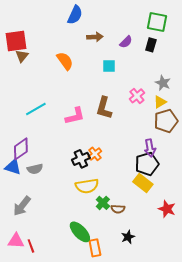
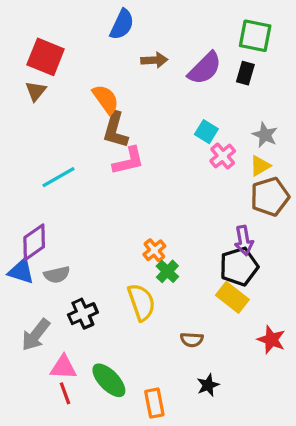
red square: (16, 41) -> (46, 57), moved, turned 30
purple semicircle: (126, 42) -> (205, 68), size x1.6
cyan square: (109, 66) -> (206, 132), moved, turned 32
brown L-shape: (104, 108) -> (115, 130), moved
pink L-shape: (75, 116) -> (128, 161), moved
black cross: (81, 159) -> (83, 314), moved
yellow semicircle: (87, 186) -> (141, 302), turned -100
green cross: (103, 203) -> (167, 271), moved
green ellipse: (80, 232) -> (109, 380), moved
pink triangle: (16, 241) -> (63, 367), moved
red line: (31, 246) -> (65, 393), moved

